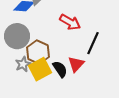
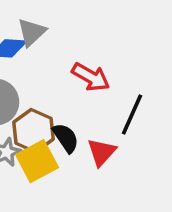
black semicircle: (60, 69) -> (66, 138), moved

